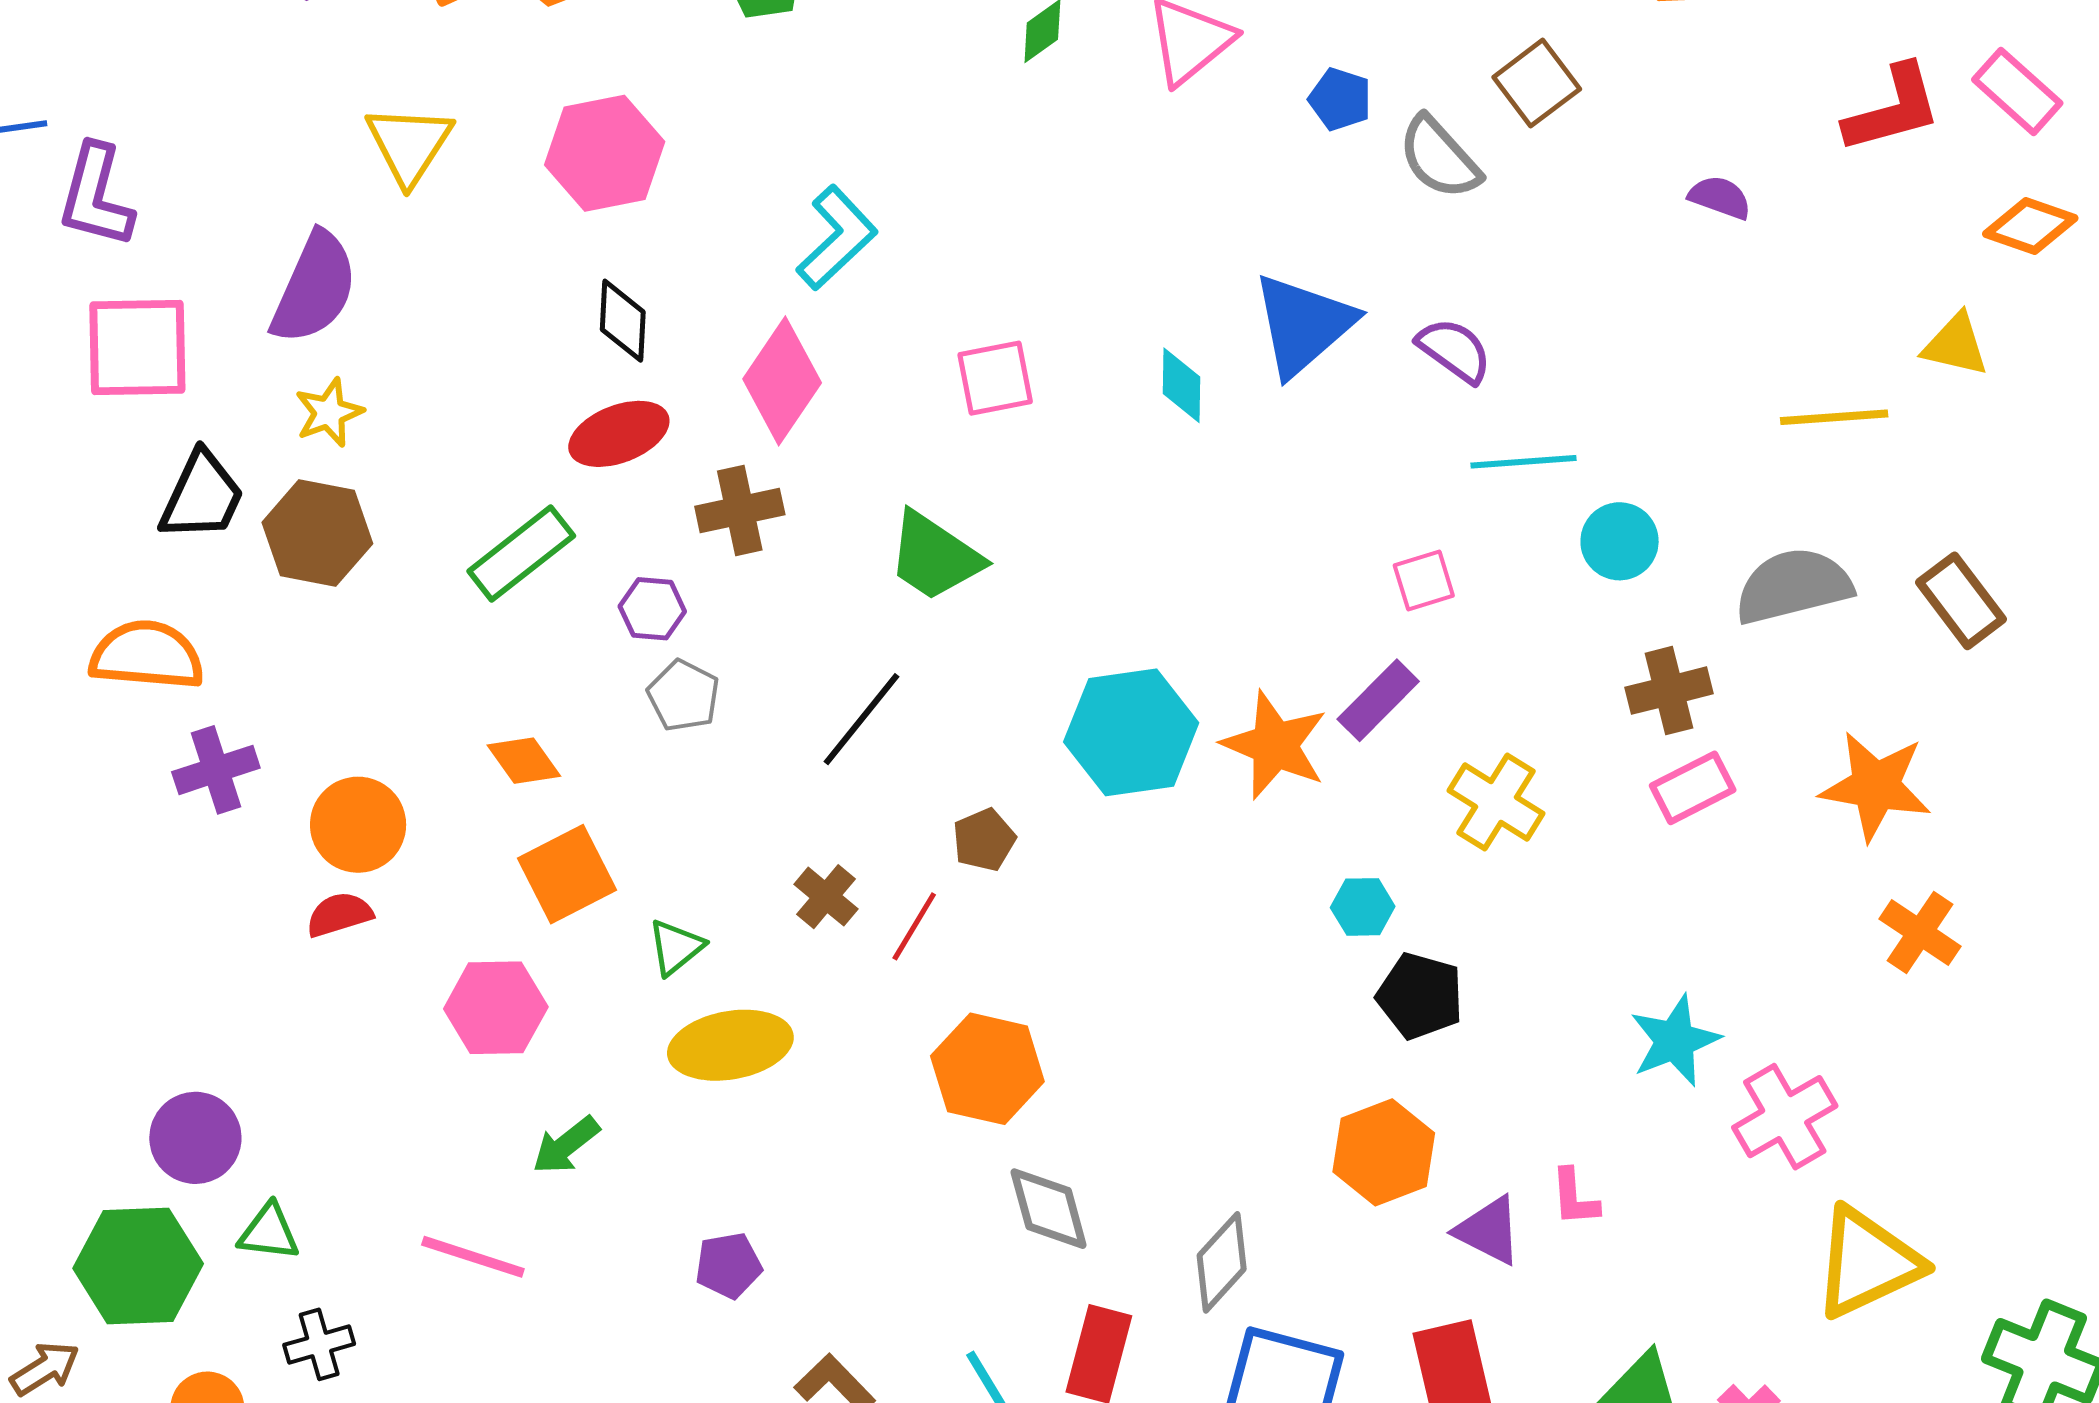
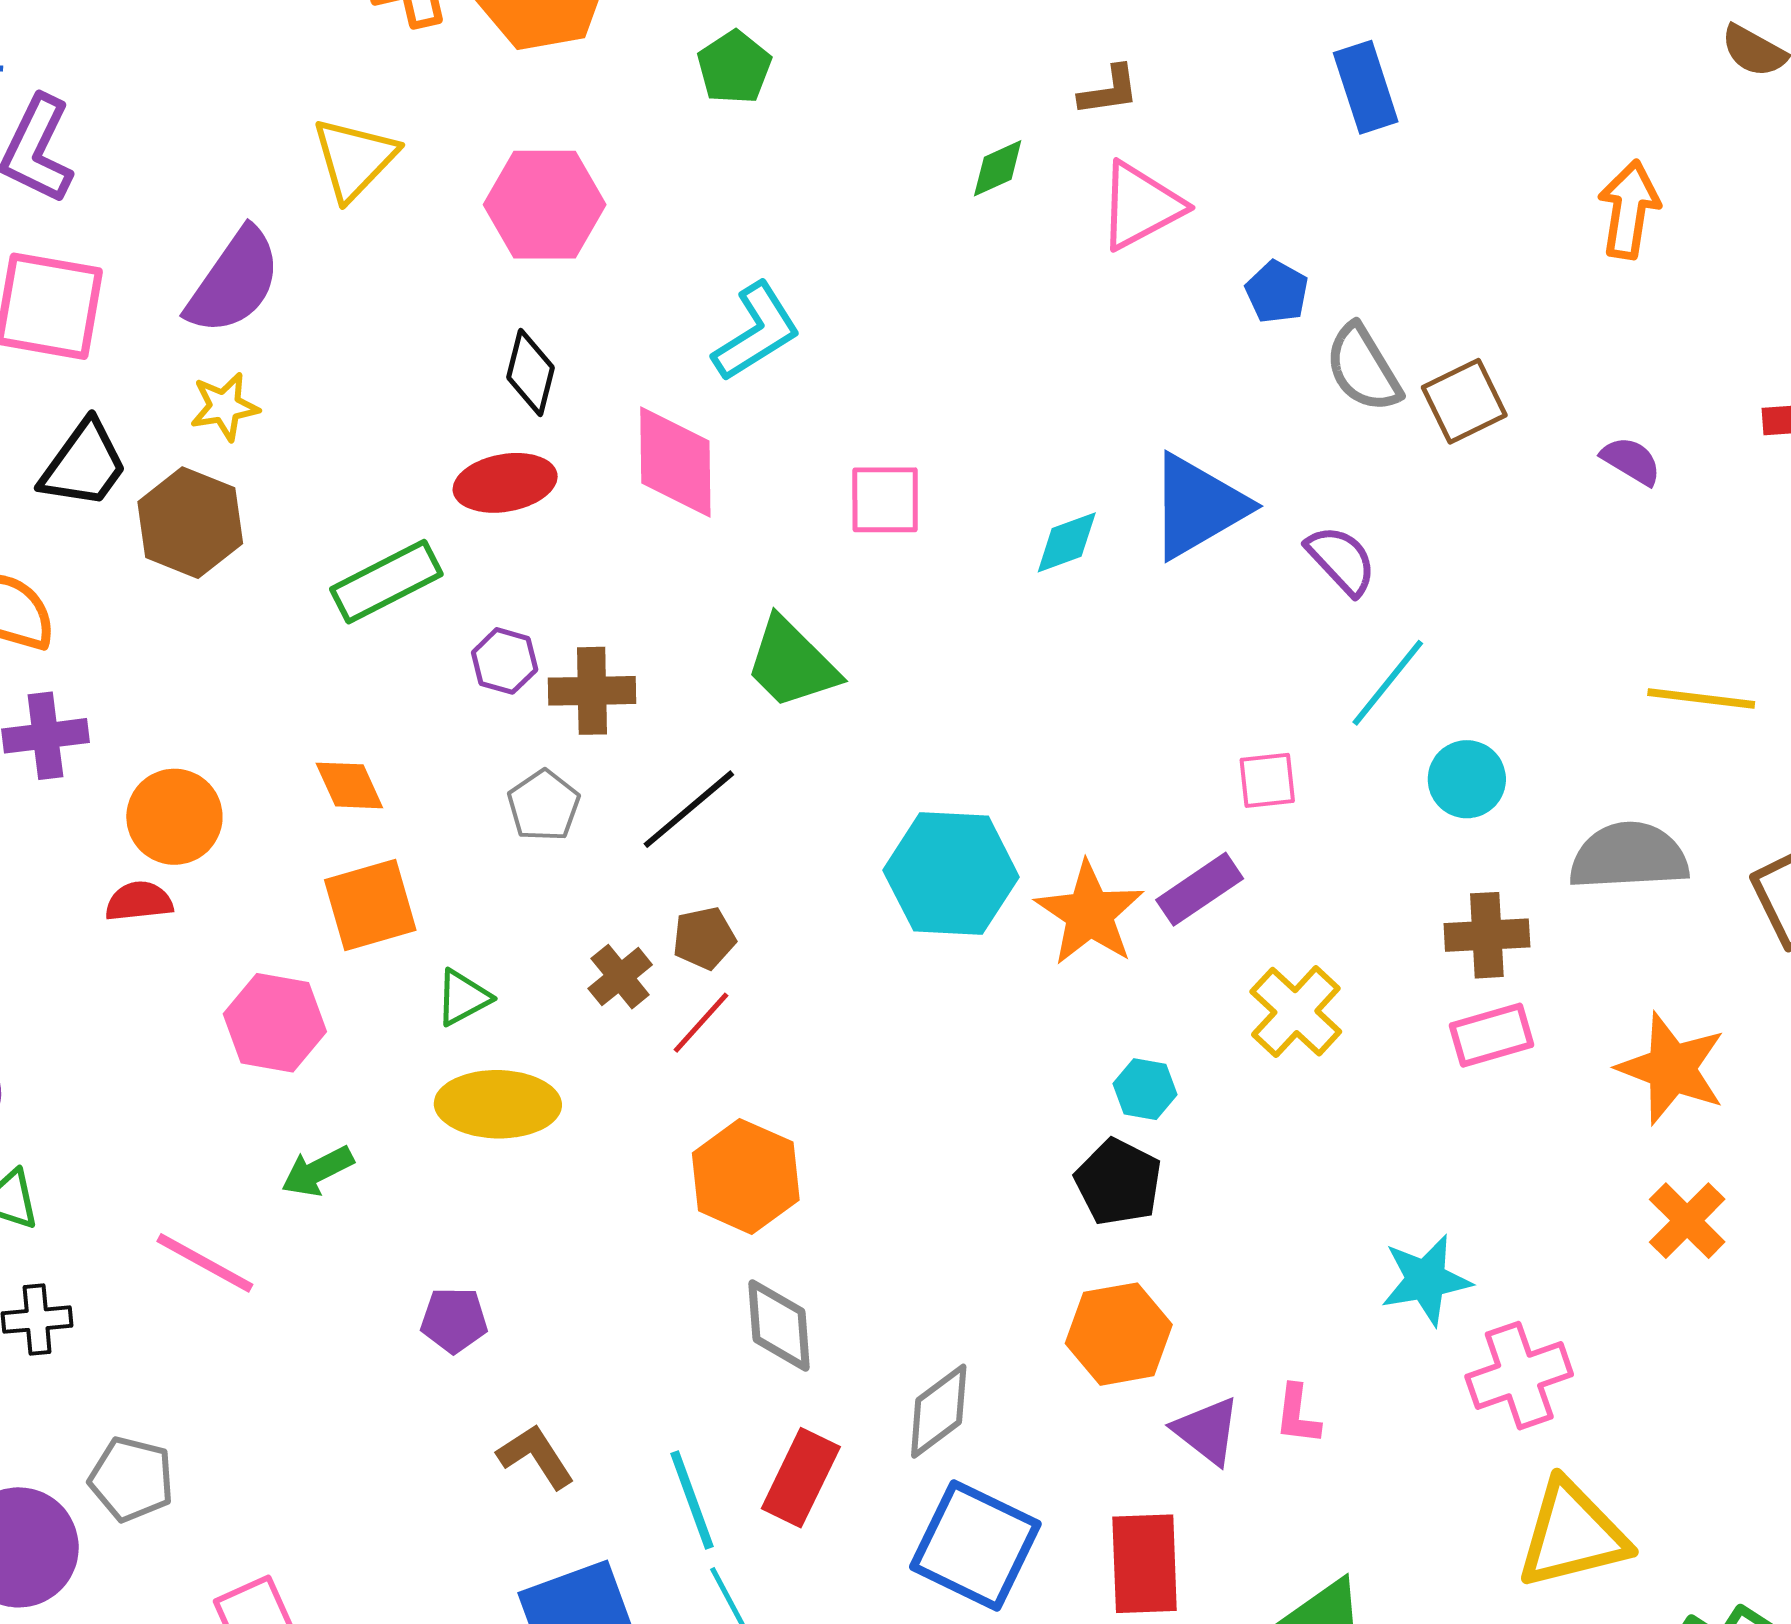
brown square: (1537, 83) -> (1464, 401), moved
pink diamond: (782, 381) -> (675, 462), turned -46
cyan diamond: (1181, 385) -> (1067, 542), turned 58
cyan line: (1524, 462) -> (1388, 683), turned -58
brown cross: (740, 511) -> (592, 691), moved
gray pentagon: (684, 696) -> (544, 806), moved
brown pentagon: (984, 840) -> (704, 938), moved
black pentagon: (1420, 996) -> (1118, 1182), moved

